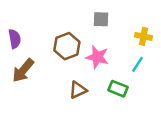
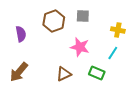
purple semicircle: (15, 39) -> (21, 34), moved
brown hexagon: (67, 46) -> (54, 21), moved
brown arrow: (23, 70) -> (19, 72), moved

